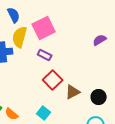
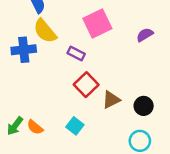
pink square: (44, 28) -> (97, 24), moved
yellow semicircle: (20, 37) -> (45, 31), turned -55

